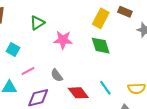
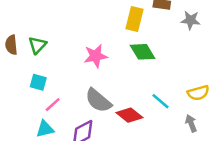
green triangle: (37, 23) -> (37, 45), moved
pink line: (28, 71) -> (53, 105), moved
gray semicircle: (57, 75) -> (98, 101), size x1.6

